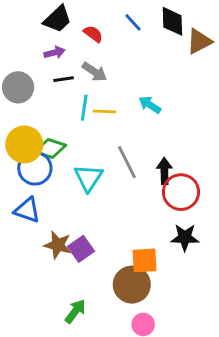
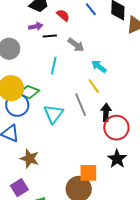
gray arrow: (94, 72) -> (76, 45), moved
black line: (64, 79) -> (50, 36), moved
yellow line: (104, 112) -> (94, 86), moved, turned 49
black star: (185, 237) -> (117, 159), turned 30
purple square: (81, 249) -> (19, 188), moved

